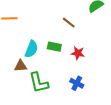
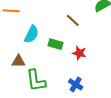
cyan semicircle: (31, 49) -> (31, 34), moved

